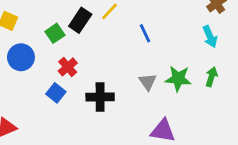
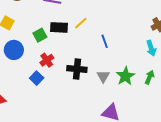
black rectangle: (80, 20) -> (59, 27), turned 54
green star: (178, 79) -> (125, 76), turned 30
black cross: (100, 97) -> (77, 69), moved

